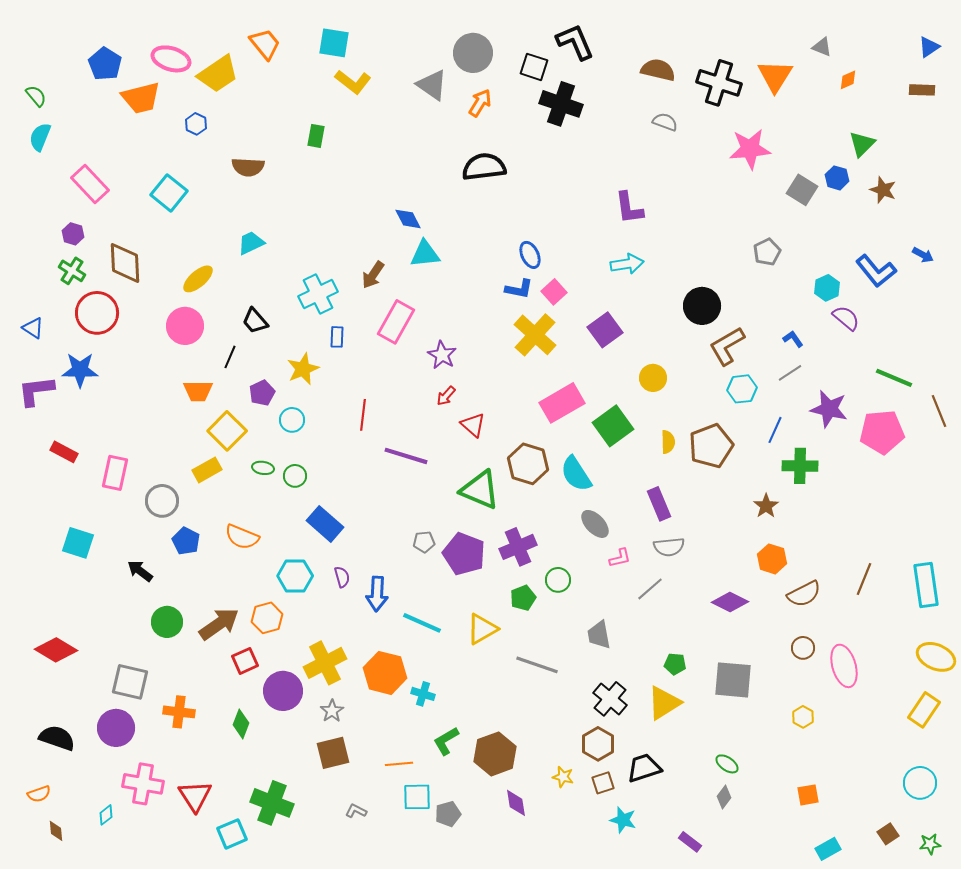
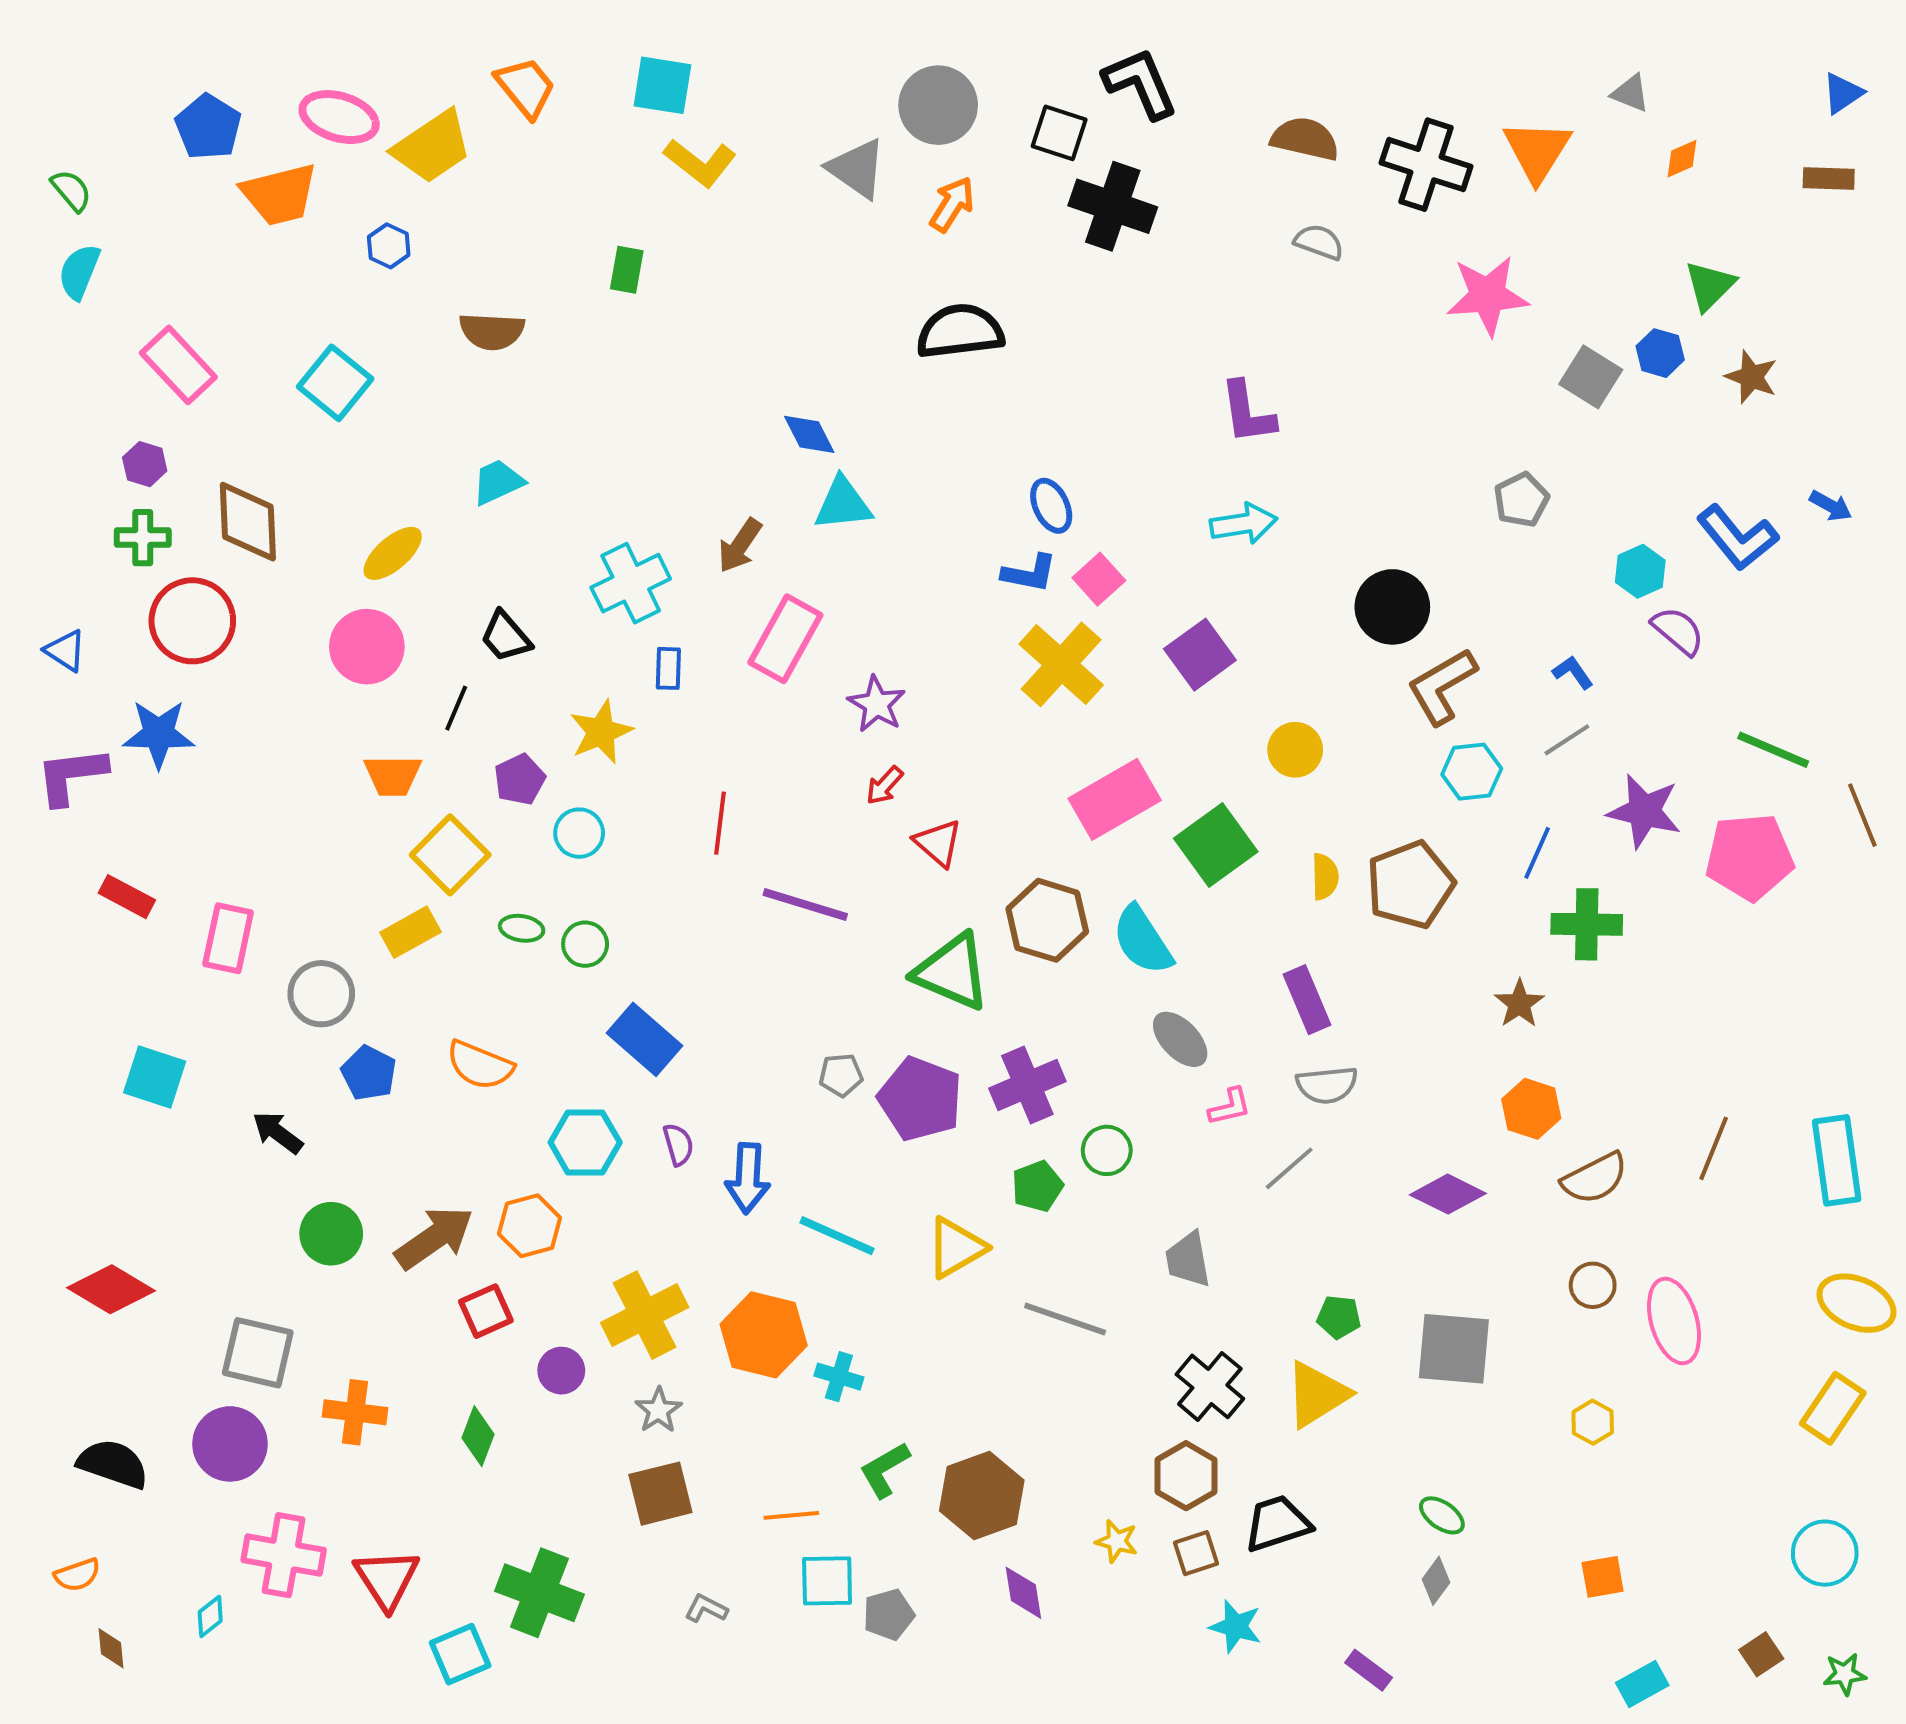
green cross: (72, 271) -> (143, 538), turned -32
purple circle: (283, 691) -> (561, 1371), size x0.6

